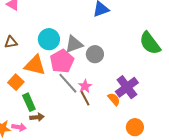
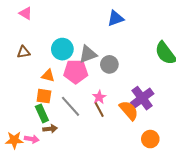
pink pentagon: (62, 61) -> (76, 72), turned 30
orange triangle: (35, 65) -> (48, 76), size x0.6
orange square: (16, 82) -> (44, 96), moved, turned -35
gray line: (68, 83) -> (71, 106), moved
orange semicircle: (114, 99) -> (129, 110), size x1.5

